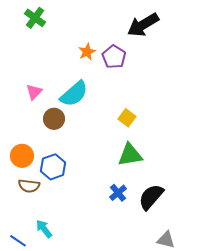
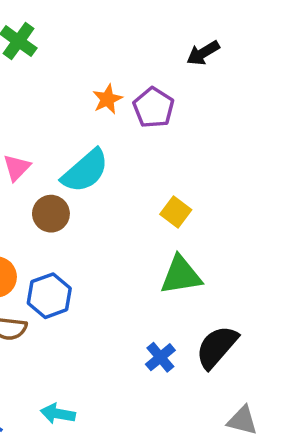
black arrow: (143, 25) -> (203, 53), size x0.6
blue cross: (118, 193) -> (160, 357), moved
cyan arrow: (44, 229) -> (58, 414), moved, turned -42

